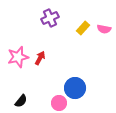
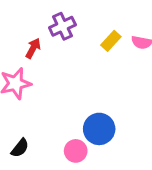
red arrow: (40, 58) -> (33, 48), moved

